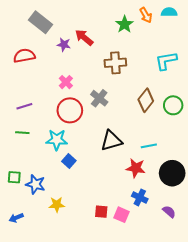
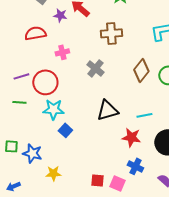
red semicircle: (24, 56) -> (35, 33), moved
pink cross: (66, 82) -> (62, 52), turned 32
red circle: (70, 110) -> (45, 82), moved

